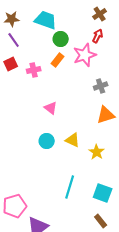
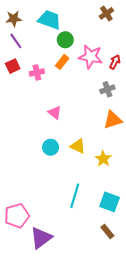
red arrow: (98, 36) -> (115, 62), moved
pink star: (85, 55) -> (91, 57), turned 30

